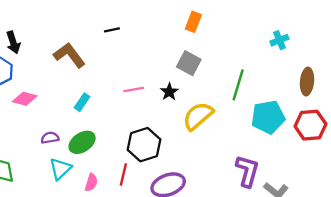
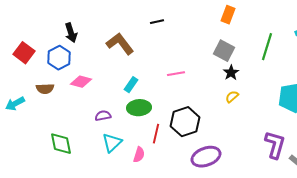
green line: (238, 85) -> (267, 47), moved
black star: (169, 92) -> (231, 73), moved
yellow semicircle: (198, 116) -> (232, 97), size x0.5
green ellipse: (82, 142) -> (139, 108), moved, turned 30
red line: (123, 174) -> (156, 134), moved

